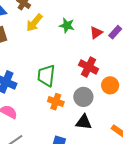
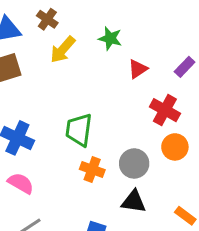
green star: (67, 25) -> (110, 38), moved
red triangle: (96, 33) -> (138, 69), moved
red cross: (89, 67) -> (165, 110), moved

